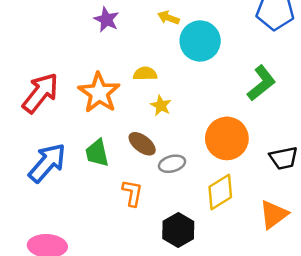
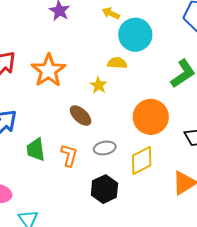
yellow semicircle: (145, 74) -> (117, 63), moved
green trapezoid: (97, 153) -> (36, 150), moved
gray ellipse: (172, 164) -> (105, 148), moved

